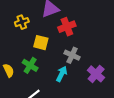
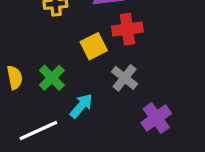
yellow square: (41, 43) -> (94, 46), moved, turned 35
cyan arrow: (62, 74) -> (81, 106), moved

